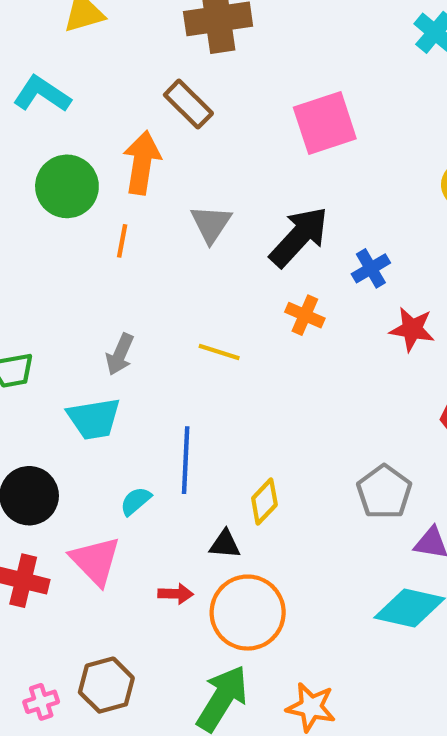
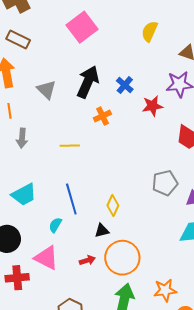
orange cross: (305, 315) -> (102, 116), turned -30
gray arrow: (120, 354) -> (22, 138), moved
gray pentagon: (384, 492) -> (165, 183), turned -30

